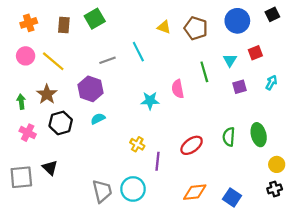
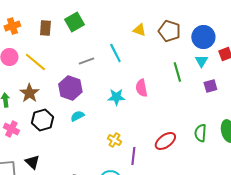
blue circle: (237, 21) -> (203, 37), moved
pink semicircle: (178, 89) -> (141, 88), moved
cyan star: (150, 101) -> (116, 97), moved

